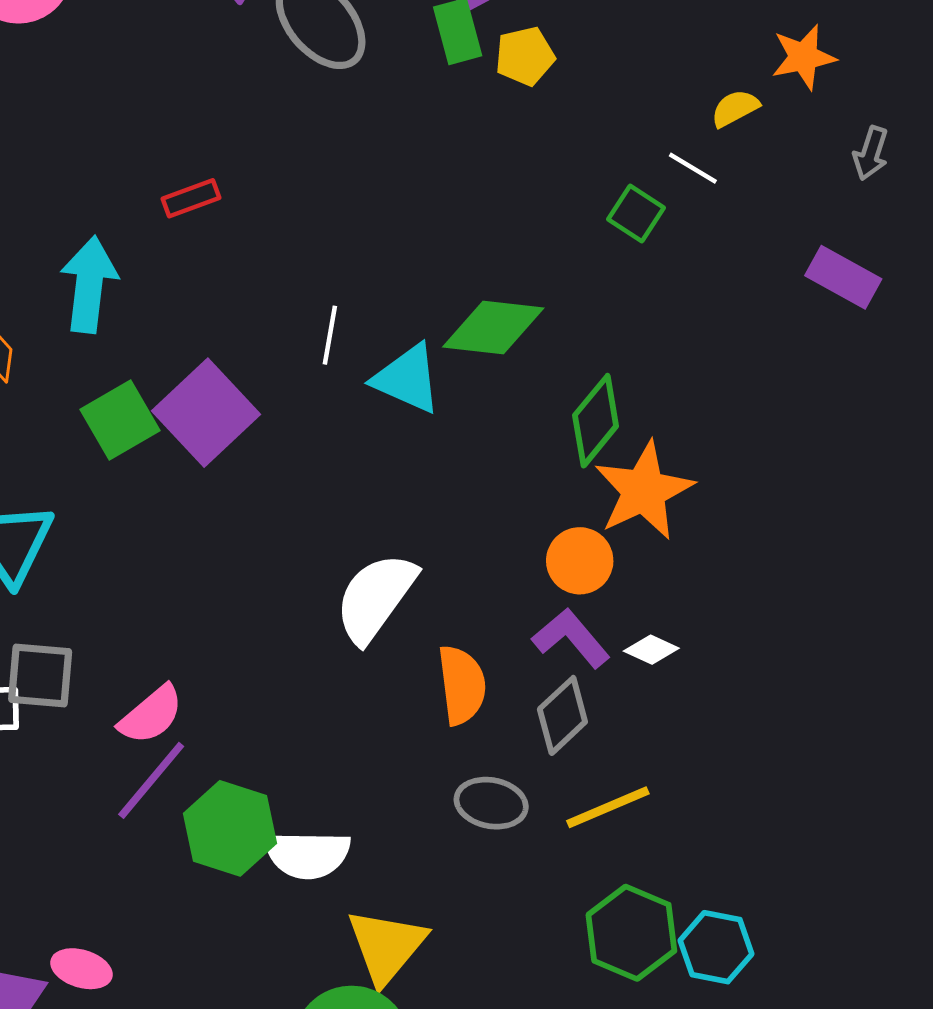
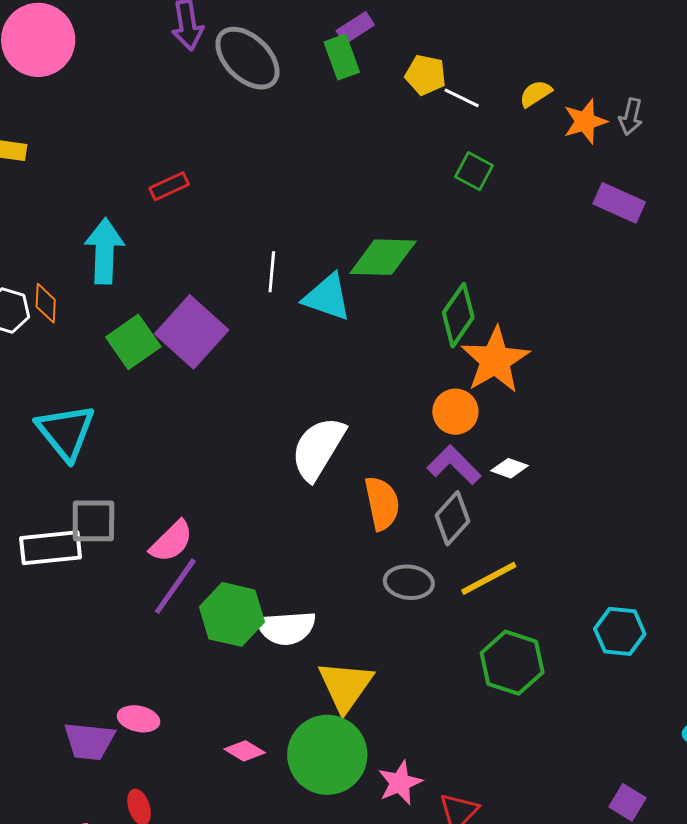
yellow pentagon: (525, 56) -> (426, 75), moved, turned 30
orange star: (803, 57) -> (585, 121), moved
white line: (693, 168) -> (462, 98), moved
cyan hexagon: (716, 947) -> (620, 631), moved

